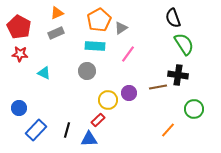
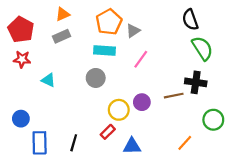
blue rectangle: (36, 130) -> (40, 143), turned -45
blue triangle: (89, 139) -> (132, 146), moved

